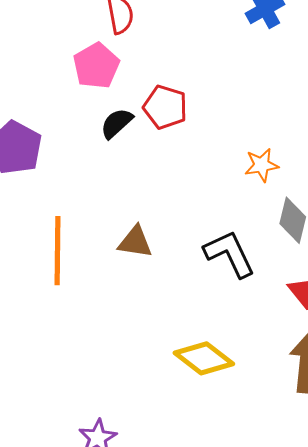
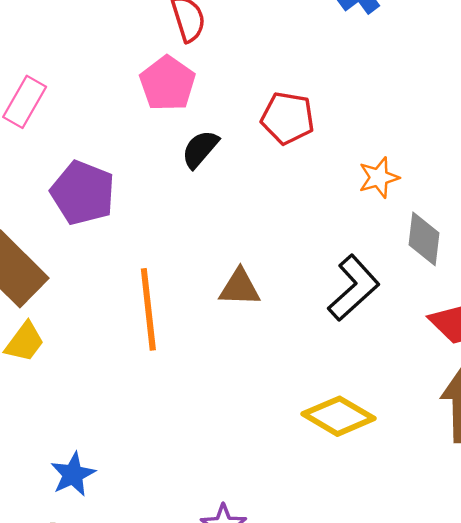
red pentagon: (165, 107) -> (288, 118), moved
black L-shape: (230, 254) -> (354, 288), turned 80

